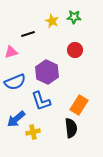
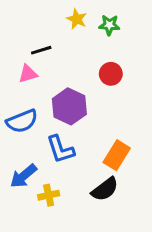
yellow star: (52, 21) -> (77, 19), moved
pink triangle: (11, 52) -> (28, 74), moved
black semicircle: (71, 128) -> (105, 189), turned 60

